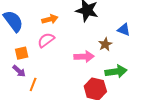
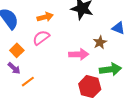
orange square: (22, 53) -> (17, 50), turned -32
orange line: (33, 84) -> (28, 82), turned 32

